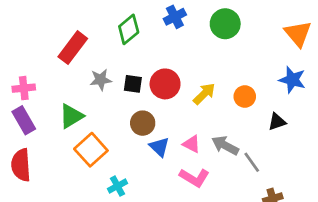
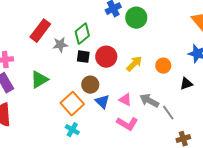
green circle: (225, 24) -> (136, 18), moved
green diamond: (129, 29) -> (82, 34), moved
gray star: (101, 80) -> (60, 45), moved
orange square: (91, 150) -> (72, 104), moved
cyan cross: (117, 186) -> (72, 130), turned -32

